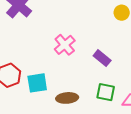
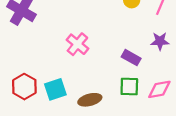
purple rectangle: (102, 58) -> (131, 58), moved

